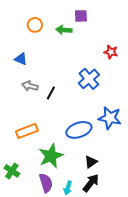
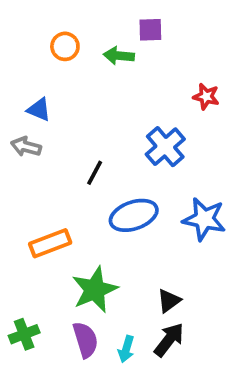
gray arrow: (30, 86) -> (26, 147), moved
blue ellipse: (79, 130) -> (134, 215), moved
green cross: (12, 171) -> (24, 334), moved, turned 35

